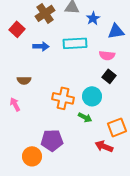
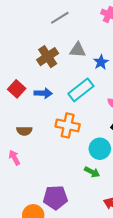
red square: (17, 29) -> (17, 89), moved
cyan rectangle: (75, 43) -> (81, 90), turned -35
orange cross: (63, 98) -> (68, 125), moved

